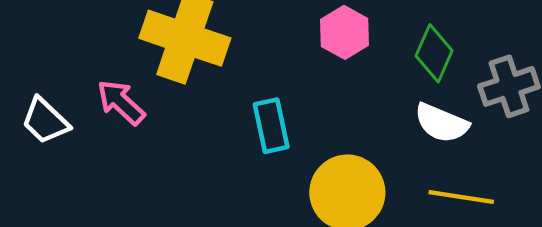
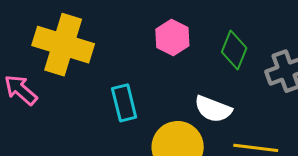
white semicircle: (442, 123) -> (213, 109), moved

